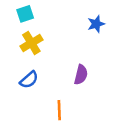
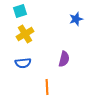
blue semicircle: (29, 80) -> (23, 63), turned 35

